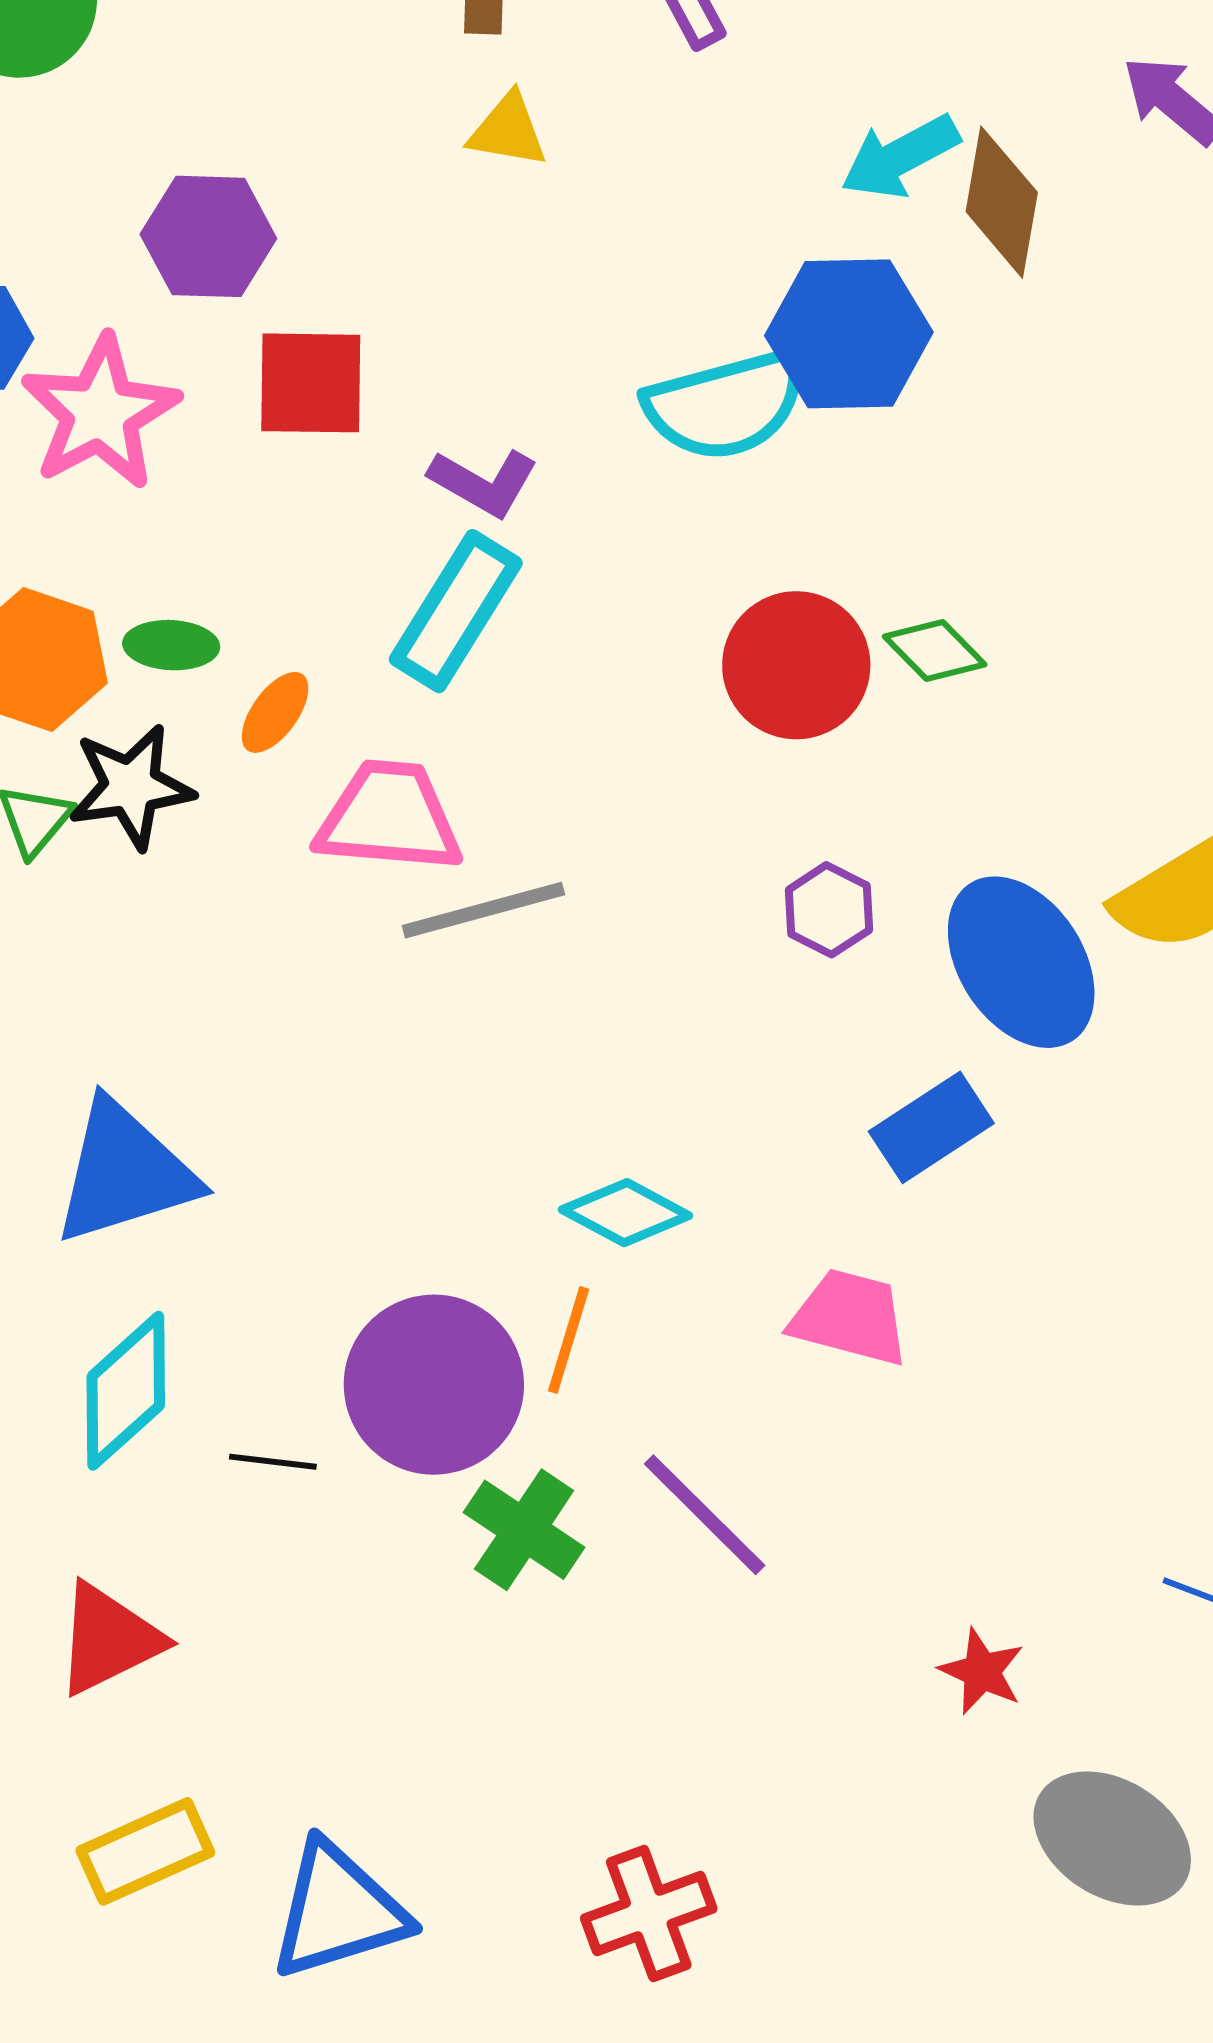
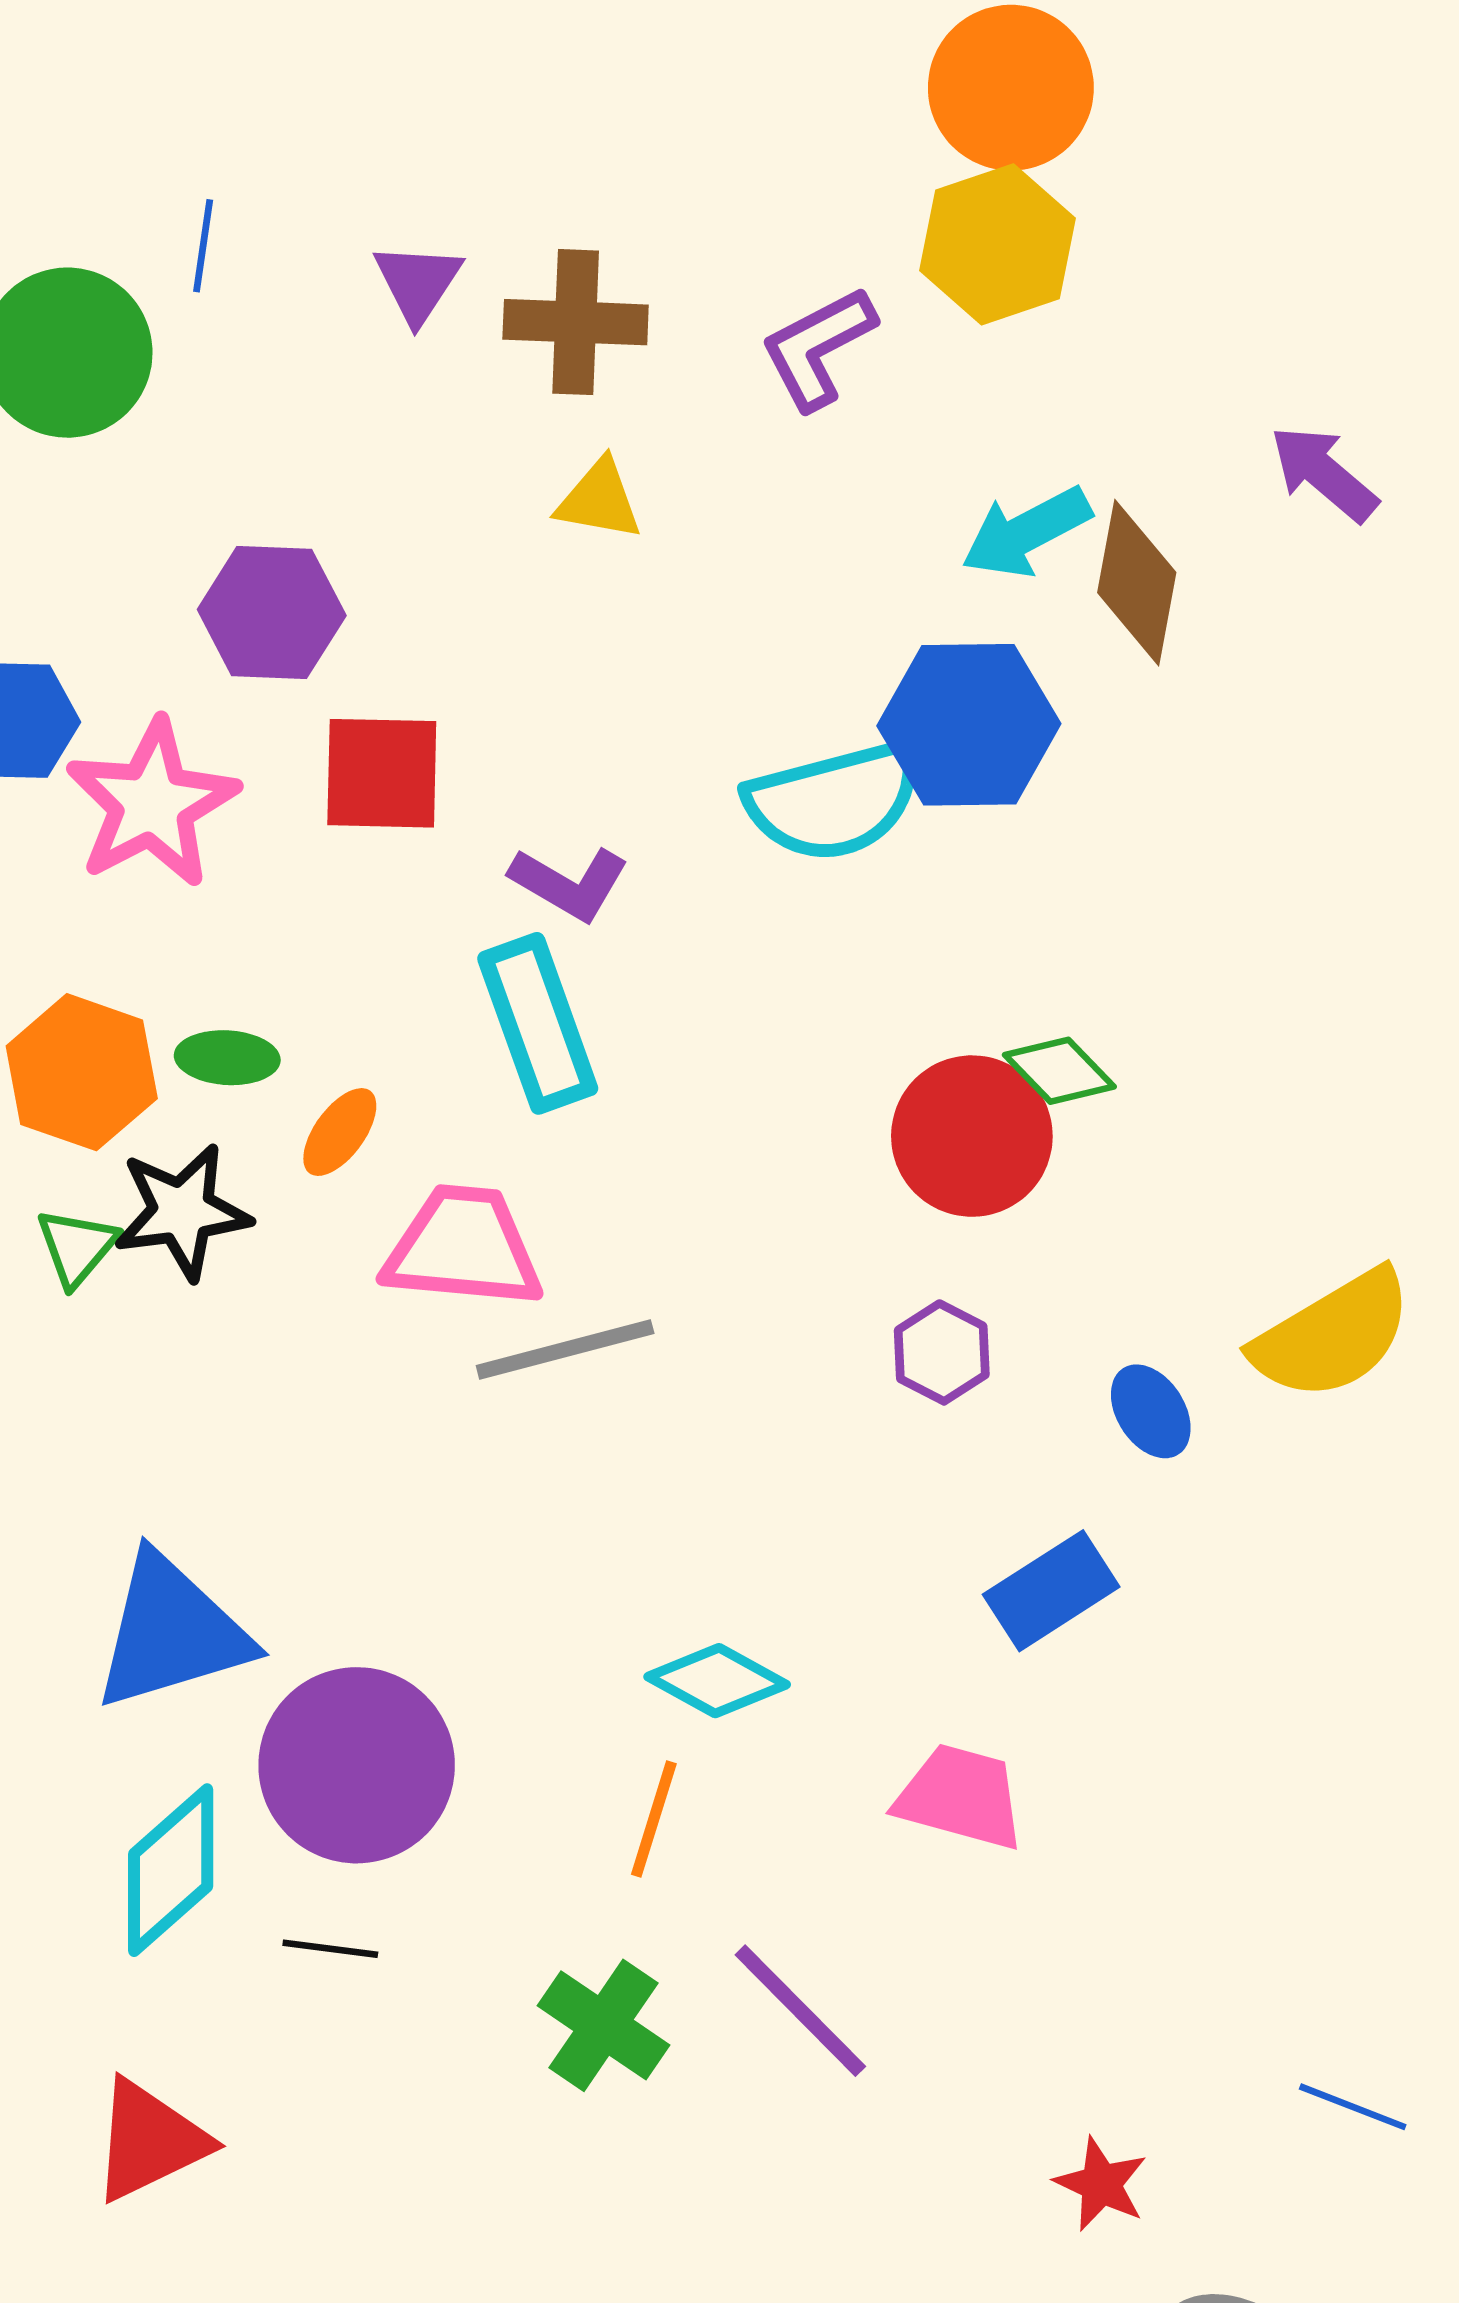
cyan rectangle: (456, 611) -> (538, 1023), turned -52
red circle: (796, 665) -> (972, 1136), moved
blue ellipse: (1021, 962) -> (1151, 1411), size x0.5
purple circle: (434, 1385) -> (357, 1765), moved

